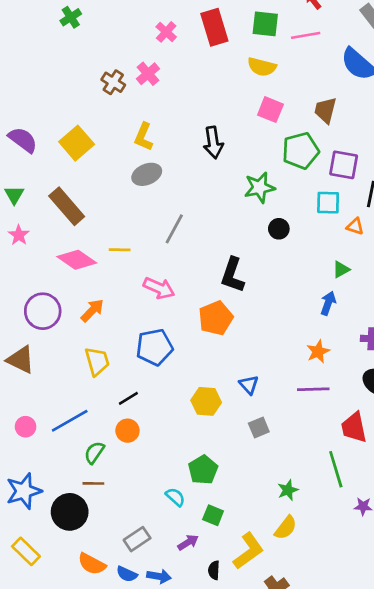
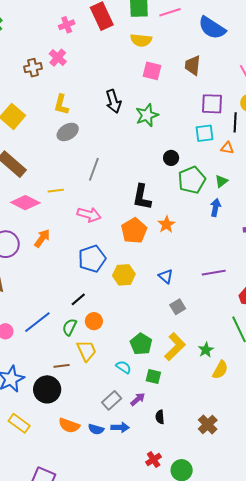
pink cross: (166, 32) -> (67, 25), turned 35
brown cross: (113, 82) -> (33, 68), turned -36
green pentagon: (301, 151) -> (192, 180), moved
green star: (259, 187) -> (147, 115), moved
orange star: (318, 352) -> (167, 224), moved
yellow trapezoid: (97, 361) -> (86, 351), moved
yellow hexagon: (206, 401) -> (124, 275), moved
orange circle: (127, 431) -> (94, 321), moved
green semicircle: (94, 453) -> (70, 327), moved
yellow semicircle: (286, 528) -> (220, 370), moved
gray rectangle: (137, 539) -> (112, 400), moved
yellow L-shape: (248, 551) -> (175, 347), moved

